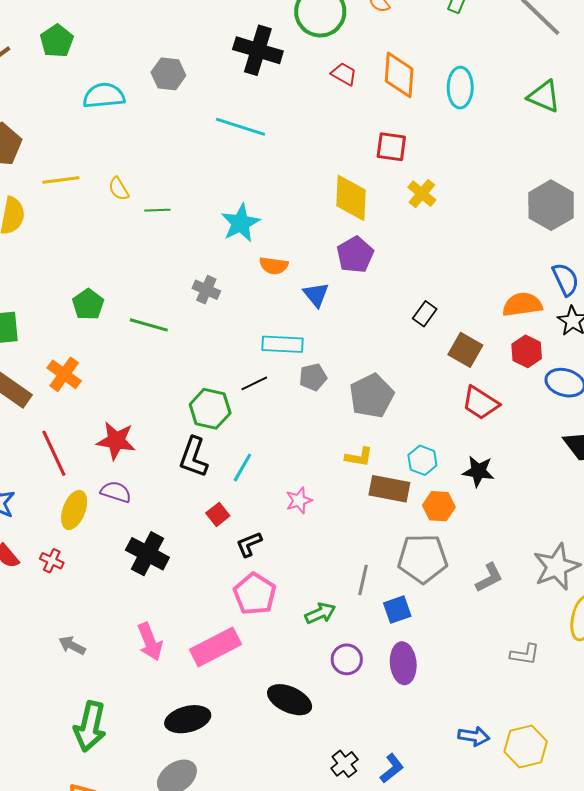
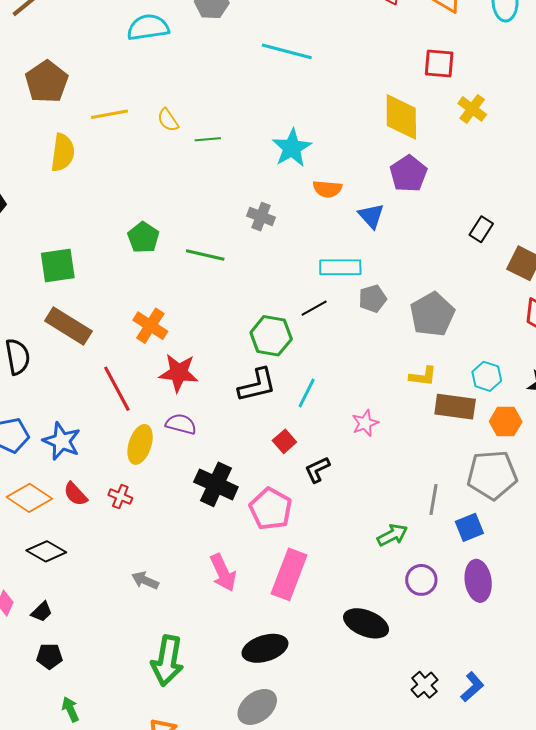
orange cross: (64, 374) -> (150, 326), moved
black L-shape: (194, 457) -> (257, 385), turned -120
pink pentagon: (255, 594) -> (271, 509), moved
pink rectangle: (216, 647) -> (289, 574), turned -39

